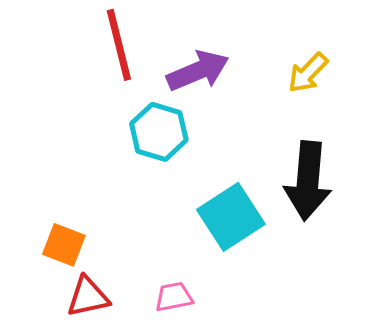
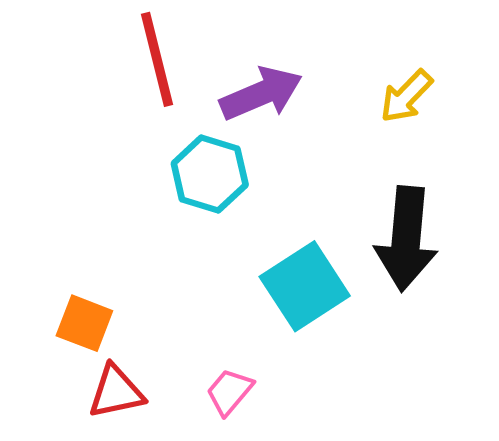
pink trapezoid: (174, 297) -> (230, 392), turned -39

